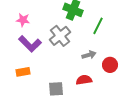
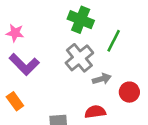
gray cross: (60, 36) -> (79, 58), moved
orange rectangle: (23, 72) -> (15, 101), turned 64

